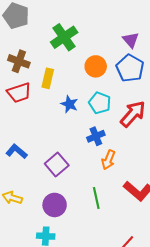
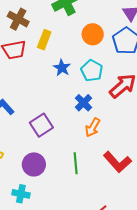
blue cross: (96, 136) -> (83, 103), turned -30

